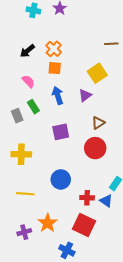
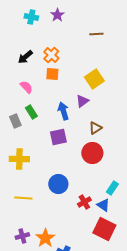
brown line: (111, 44) -> (96, 34), moved
blue arrow: (58, 95) -> (63, 111), moved
red cross: (87, 198) -> (84, 202), turned -32
orange star: (48, 223) -> (45, 238), moved
red square: (84, 225) -> (104, 229), moved

